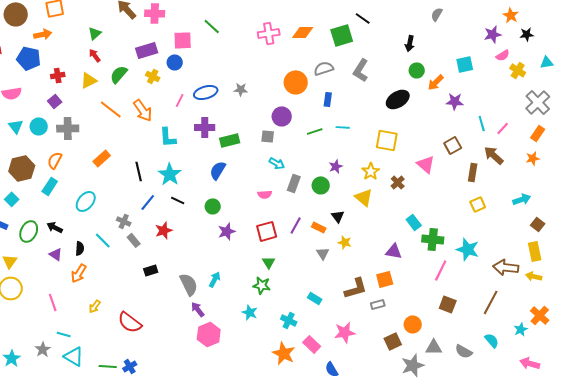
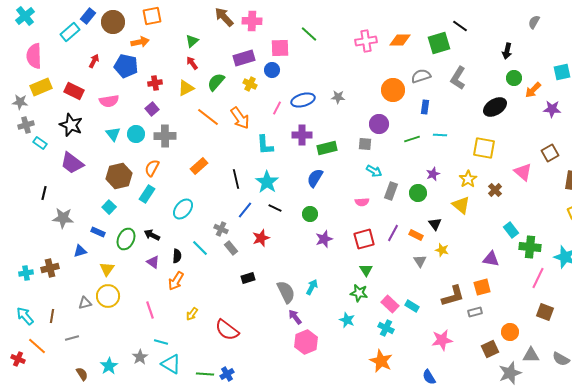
pink rectangle: (312, 344) -> (390, 304), moved

